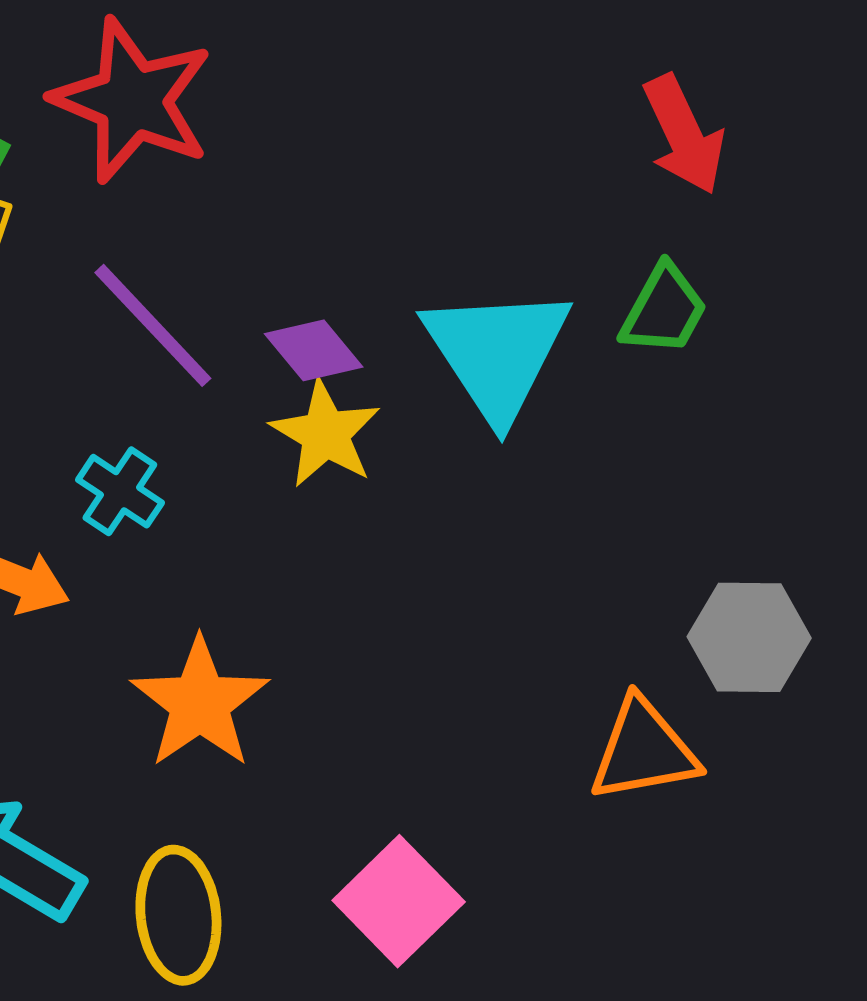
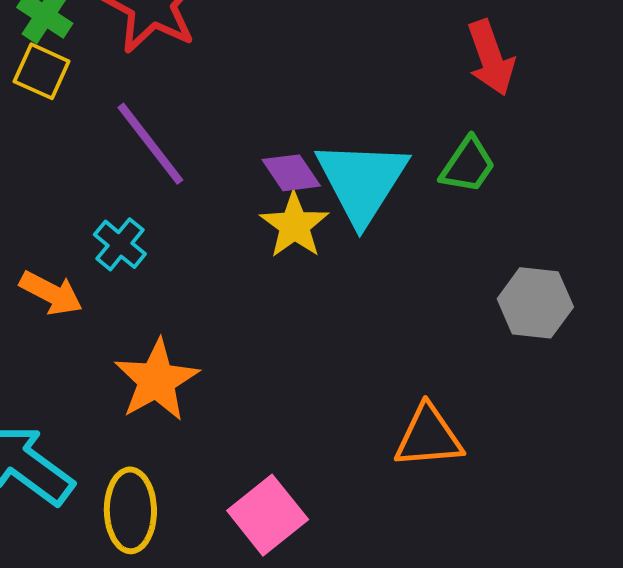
purple diamond: (314, 350) -> (291, 173), moved
yellow star: (325, 434) -> (294, 225), moved
gray hexagon: (749, 637) -> (535, 303), moved

